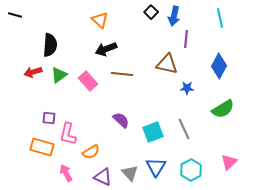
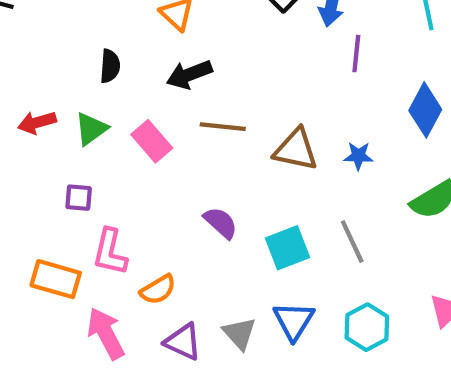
black semicircle: (50, 45) -> (110, 66), moved, size x0.7
brown triangle: (167, 64) -> (296, 150), moved
purple square: (49, 118) -> (79, 198), moved
pink arrow: (66, 173) -> (106, 333), size x1.4

